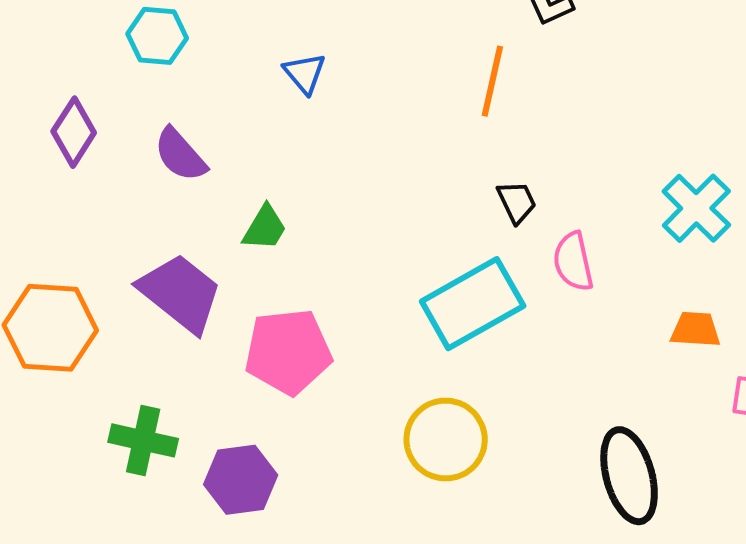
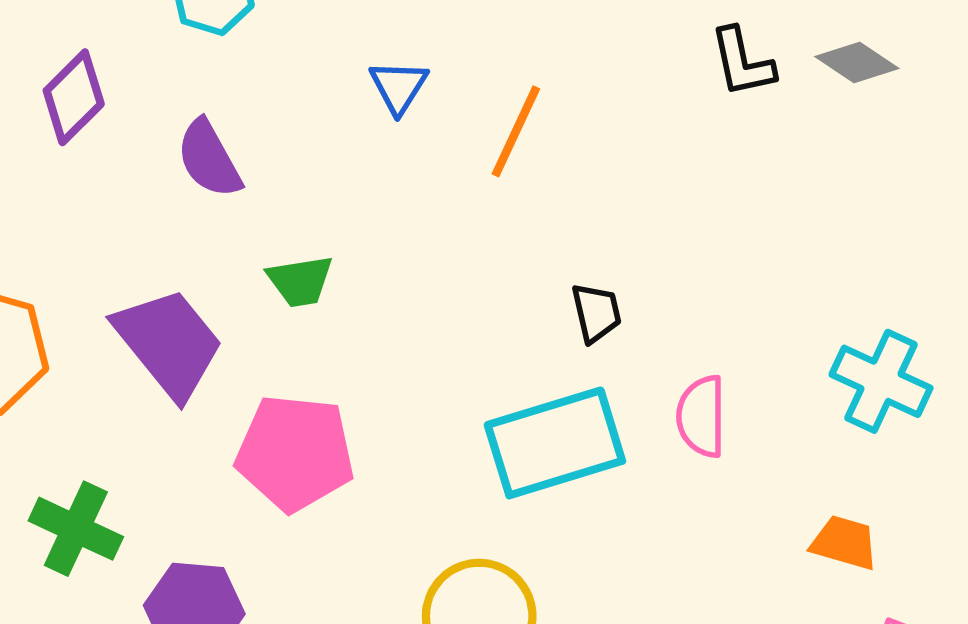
orange line: (492, 81) -> (516, 131), moved
black trapezoid: (517, 202) -> (596, 313), moved
cyan cross: (696, 208) -> (881, 381), turned -32
green trapezoid: (265, 228) -> (300, 281), turned 38

